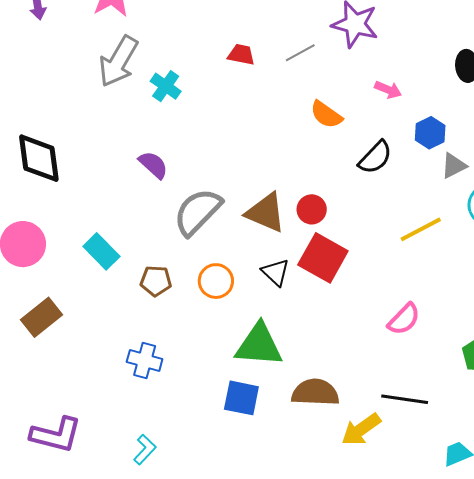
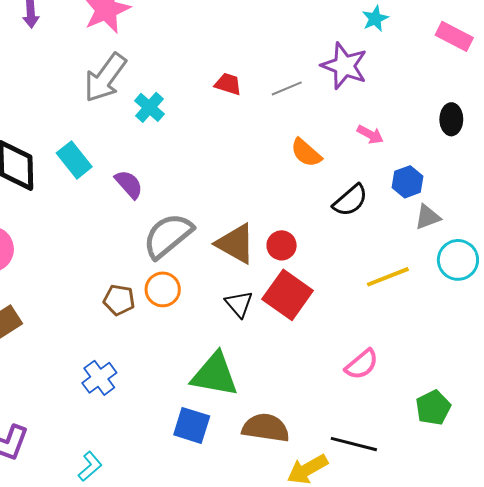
cyan rectangle: (101, 251) -> (74, 160), moved
orange circle: (216, 281) -> (163, 289), moved
blue cross: (145, 360) -> (99, 378), turned 32

